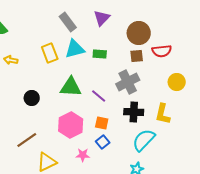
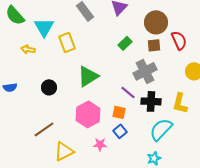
cyan triangle: (75, 49) -> (44, 27), moved, turned -45
red semicircle: (162, 51) -> (179, 40), turned -108
green rectangle: (100, 54) -> (125, 43), moved, turned -48
green triangle: (71, 87) -> (88, 76), turned -35
purple line: (99, 96) -> (128, 92), moved

